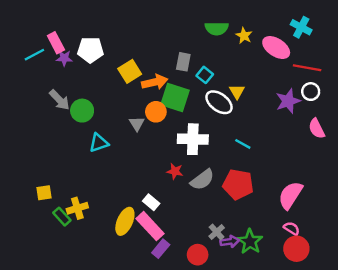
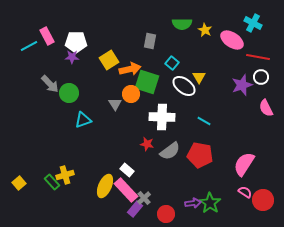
purple star: (64, 58) -> (72, 57), moved
gray rectangle: (183, 62) -> (150, 41), moved
yellow square: (44, 193) -> (19, 183), moved, turned -32
gray cross: (217, 232) -> (144, 198), moved
red circle: (296, 249) -> (263, 200), moved

